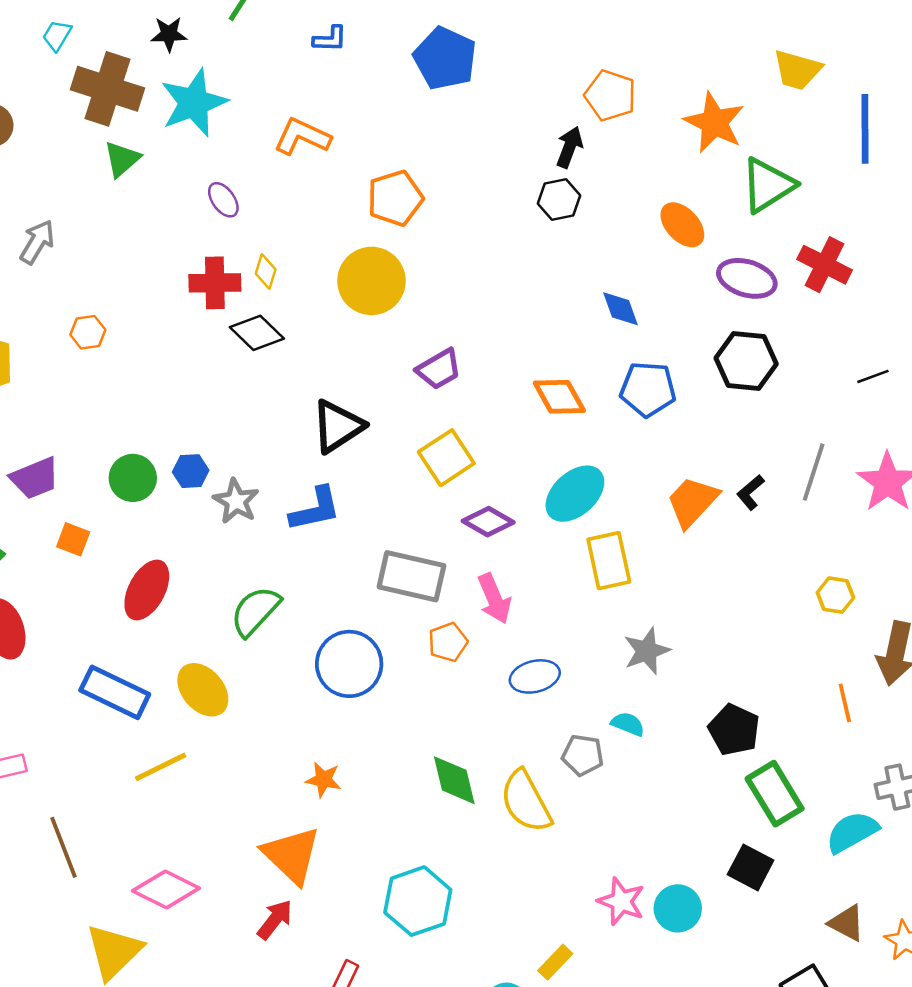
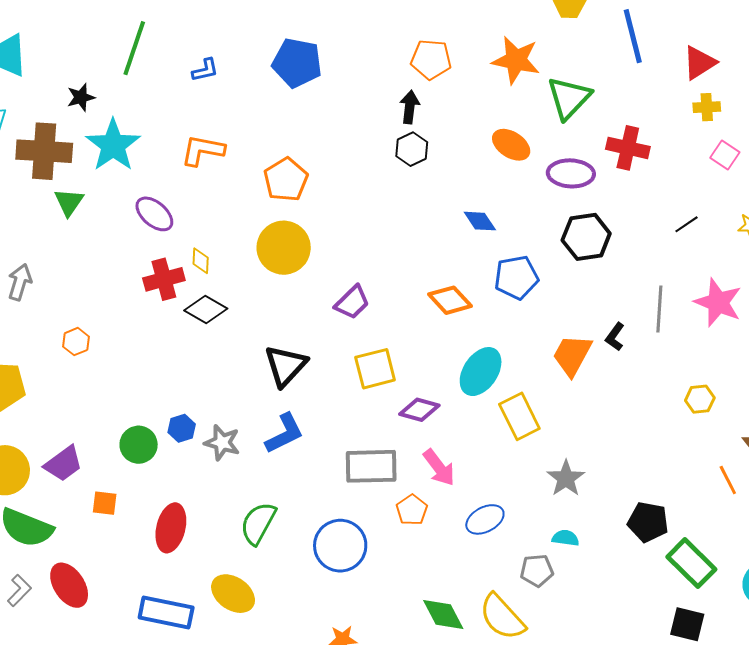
purple ellipse: (223, 200) -> (154, 214), size x1.4
yellow square: (446, 458) -> (375, 369), turned 33

